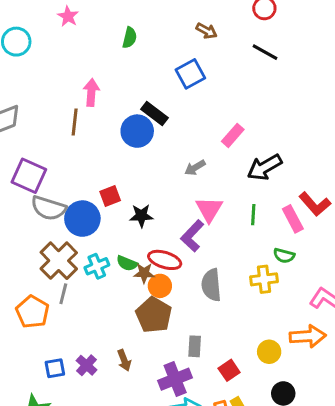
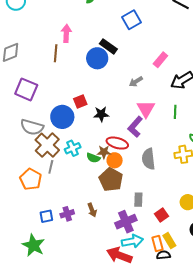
gray semicircle: (49, 208) -> (32, 127), moved
green semicircle: (127, 263) -> (93, 158), moved
purple cross: (87, 365) -> (67, 214), turned 32

